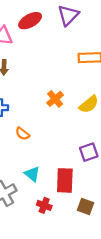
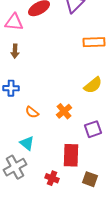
orange cross: (55, 99) -> (64, 111), moved
cyan triangle: (32, 174) -> (27, 143), moved

